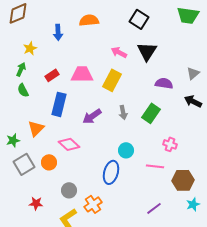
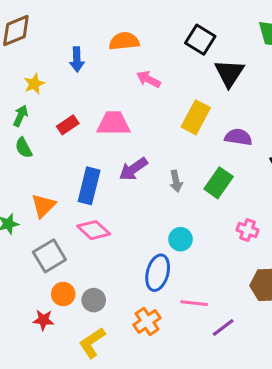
black triangle: (147, 51) -> (229, 73), moved
pink arrow: (119, 52) -> (148, 79), moved
yellow rectangle: (112, 80) -> (196, 117), moved
blue rectangle: (59, 104) -> (89, 186), moved
purple arrow: (92, 116) -> (133, 169), moved
orange circle: (49, 162) -> (63, 294), moved
gray square: (24, 164) -> (49, 256), moved
pink line: (155, 166) -> (194, 303), moved
orange cross: (93, 204) -> (147, 321), moved

